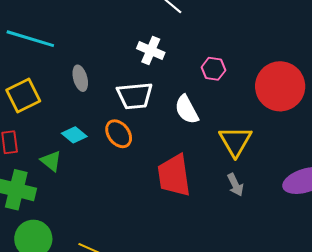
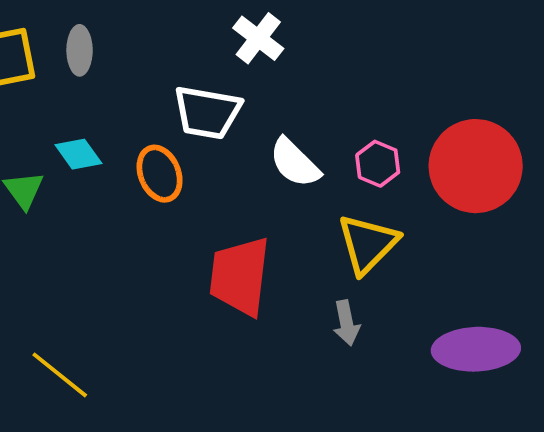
pink hexagon: (213, 69) -> (378, 164), moved
gray ellipse: (80, 78) -> (80, 50), moved
white semicircle: (187, 110) -> (295, 163), turned -32

